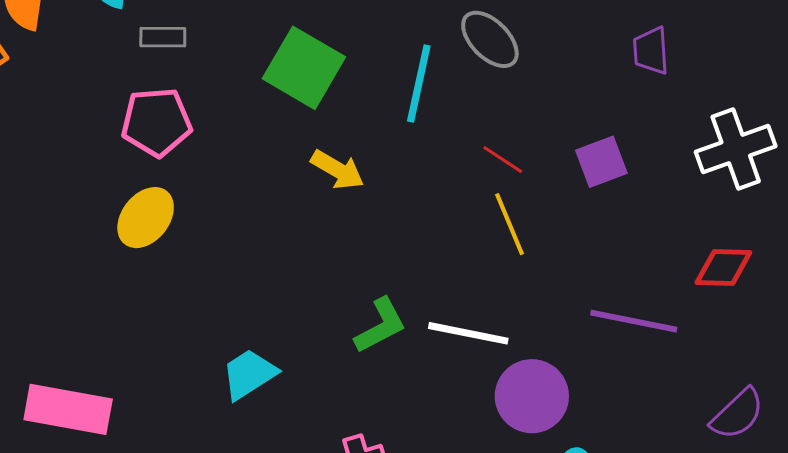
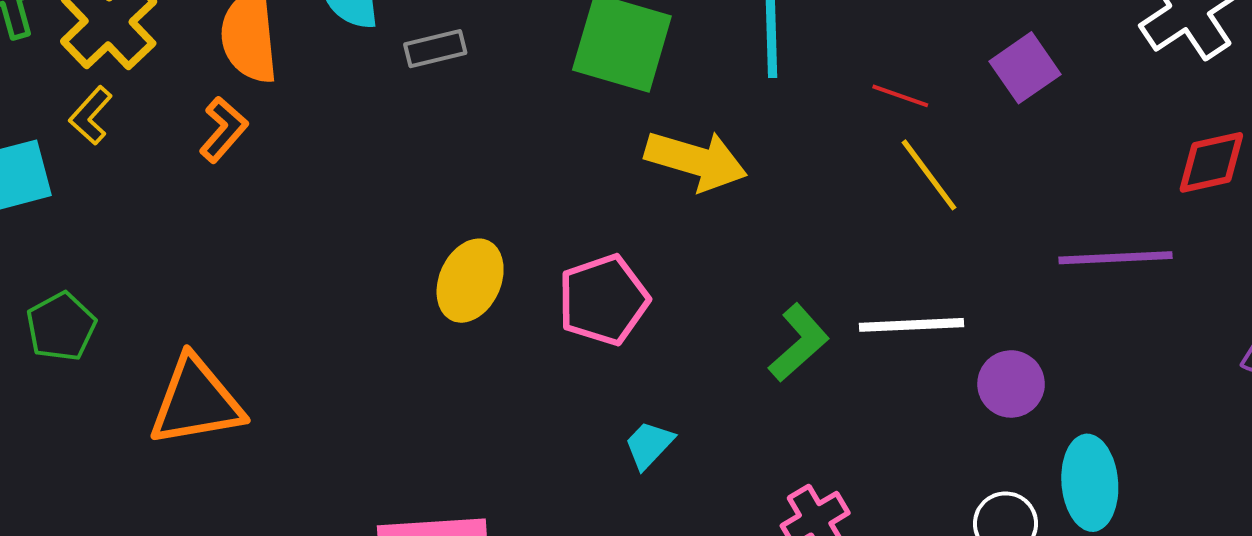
pink pentagon: (156, 122) -> (603, 300), moved
yellow arrow: (338, 170) -> (696, 160), size x1.4
cyan trapezoid: (249, 374) -> (649, 445), size x0.7
purple circle: (532, 396) -> (1011, 384), size x0.7

